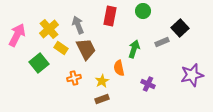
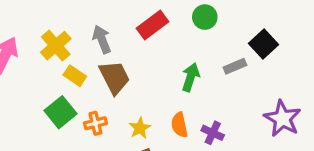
red rectangle: (110, 16) -> (152, 25), turned 42
green square: (39, 63) -> (61, 112), moved
orange semicircle: (119, 68) -> (179, 125), moved
purple star: (192, 75) -> (282, 119), turned -30

